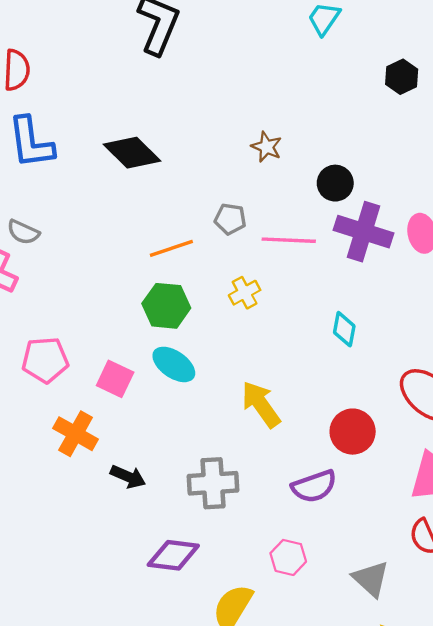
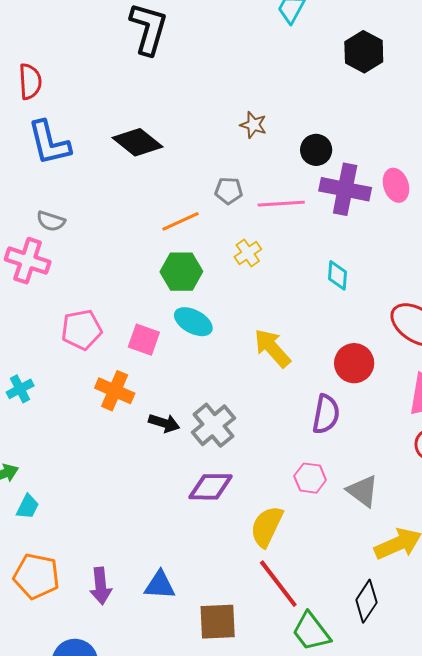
black hexagon: (402, 77) -> (364, 52), size x1.4
gray cross: (213, 483) -> (213, 425), moved, turned -30
purple semicircle: (314, 486) -> (326, 414), turned -54
gray triangle: (371, 579) -> (363, 491), moved

